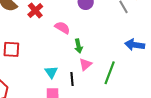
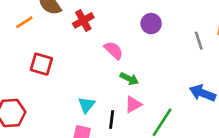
green arrow: (78, 46) -> (129, 79), turned -64

